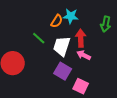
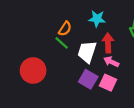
orange semicircle: (57, 21) -> (65, 29), moved
pink square: (81, 86) -> (108, 83), moved

